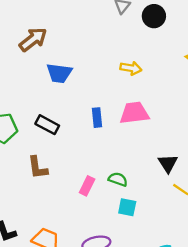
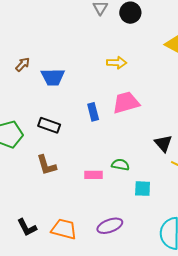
brown arrow: (33, 39) -> (23, 64), moved, size x0.6
pink rectangle: (87, 186) -> (93, 175), turned 72
cyan square: (127, 207) -> (143, 189), moved

